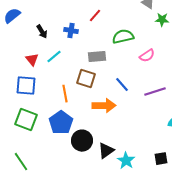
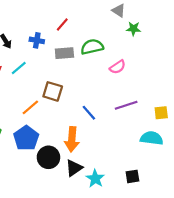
gray rectangle: (97, 57) -> (64, 53), moved
blue line: (122, 85) -> (89, 113), moved
orange line: (65, 94) -> (30, 107), turned 60
orange arrow: (104, 106) -> (72, 139), moved, turned 95

